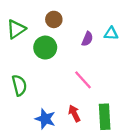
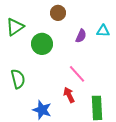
brown circle: (54, 19) -> (58, 13), moved
red arrow: (74, 113) -> (69, 95), moved

